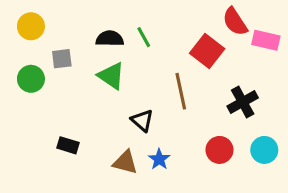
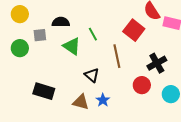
green line: (144, 37) -> (93, 34), moved
black semicircle: (110, 39) -> (61, 22), moved
black rectangle: (68, 145) -> (44, 91), size x1.5
red circle: (219, 150) -> (142, 85), moved

